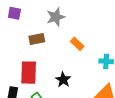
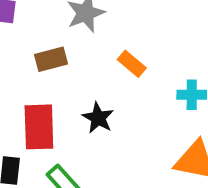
black star: (63, 80) -> (98, 118), moved

